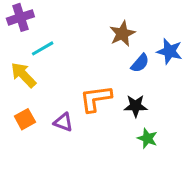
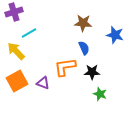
brown star: (122, 34) -> (83, 23), turned 30
blue semicircle: (140, 63) -> (84, 48), moved, turned -64
orange square: (25, 119) -> (17, 81), size x1.5

